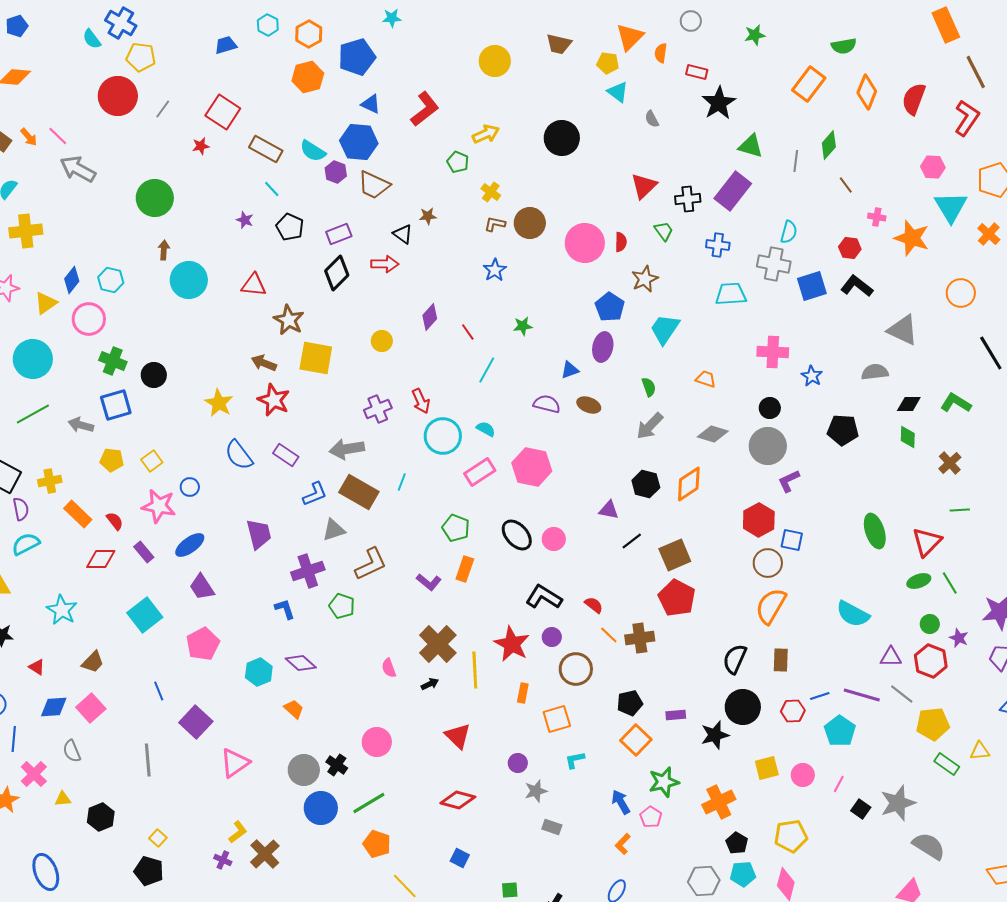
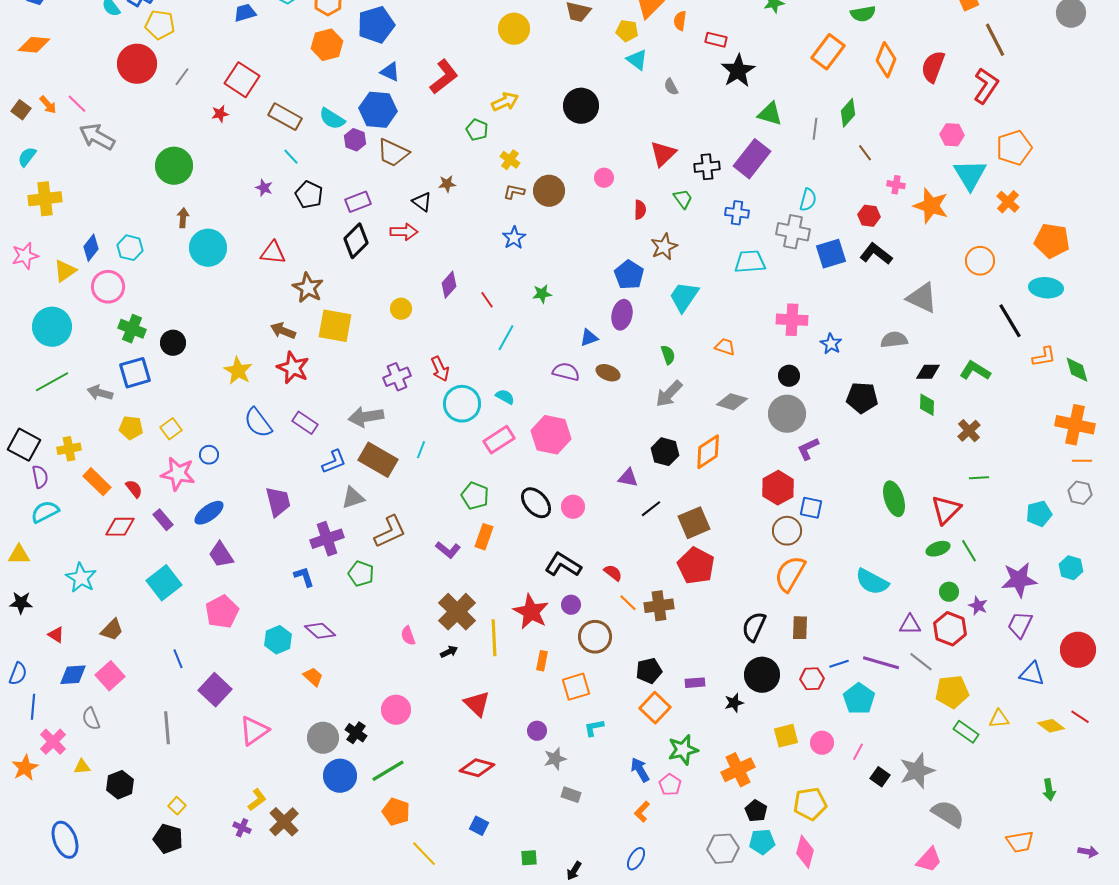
pink circle: (585, 243) -> (604, 178), moved, size x0.5
black star: (715, 735) -> (734, 703), size x0.7

